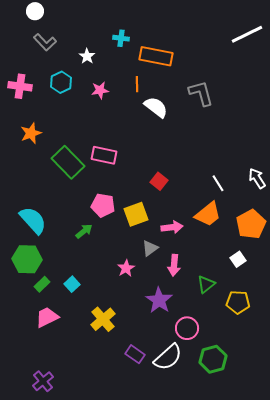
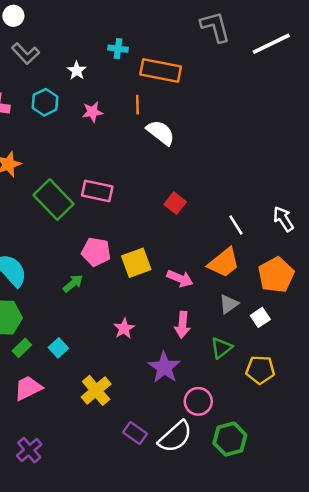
gray L-shape: (201, 93) -> (215, 27), moved
red square: (159, 181) -> (175, 203), moved
pink arrow: (172, 227) -> (180, 279), turned 30
gray triangle: (150, 248) -> (229, 304), moved
purple cross: (43, 381) -> (29, 450), moved

